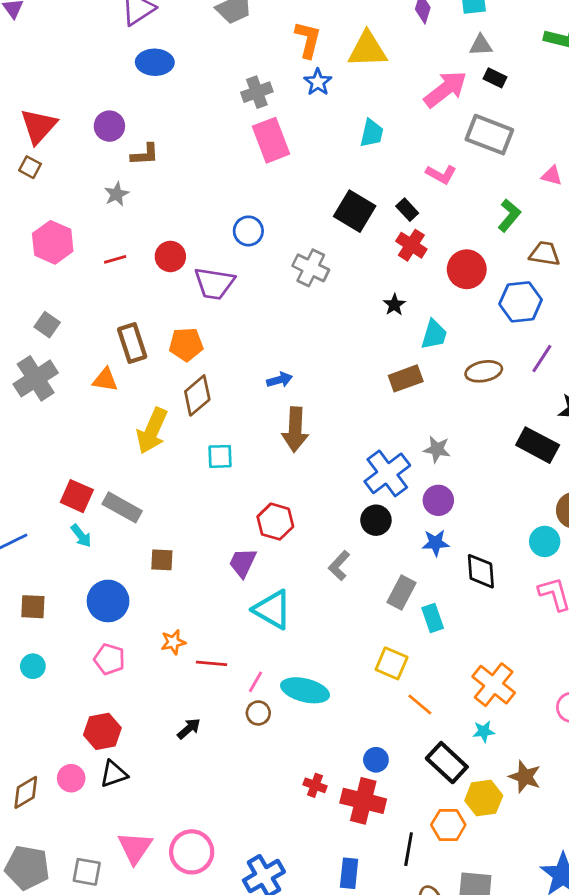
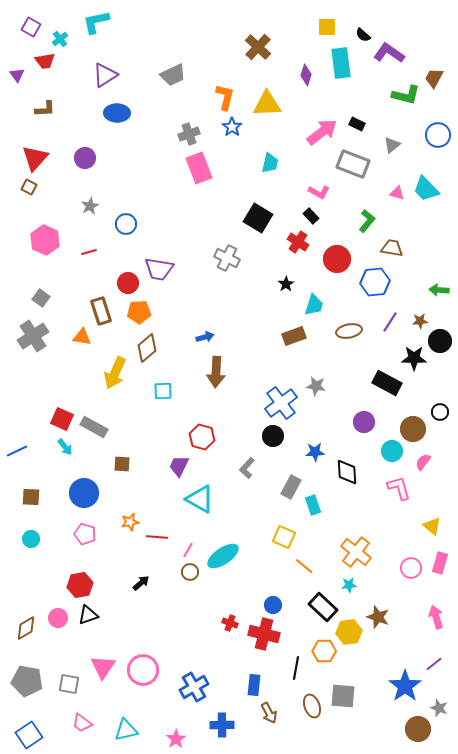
gray triangle: (481, 45) -> (392, 145), moved, turned -36
brown L-shape: (145, 154) -> (45, 109), moved
black rectangle: (407, 210) -> (311, 216), moved
blue circle: (248, 231) -> (126, 224), moved
red circle: (170, 256) -> (128, 283), moved
purple circle: (438, 500) -> (364, 422), moved
cyan ellipse: (305, 690) -> (223, 556), turned -48

